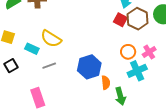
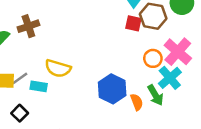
pink cross: (149, 52) -> (178, 52), size x1.6
gray line: (49, 66) -> (20, 78), moved
green arrow: (120, 96) -> (155, 95), moved

